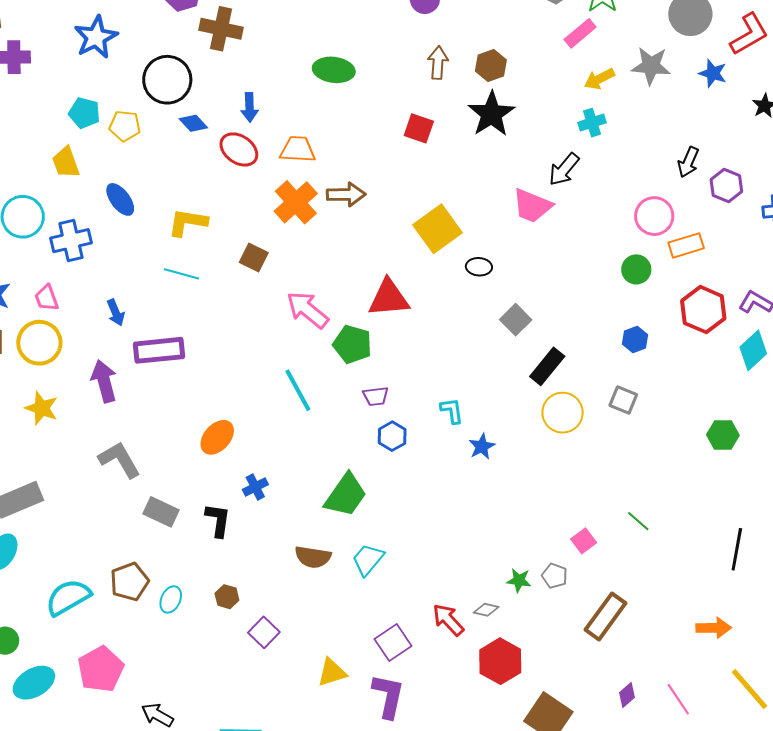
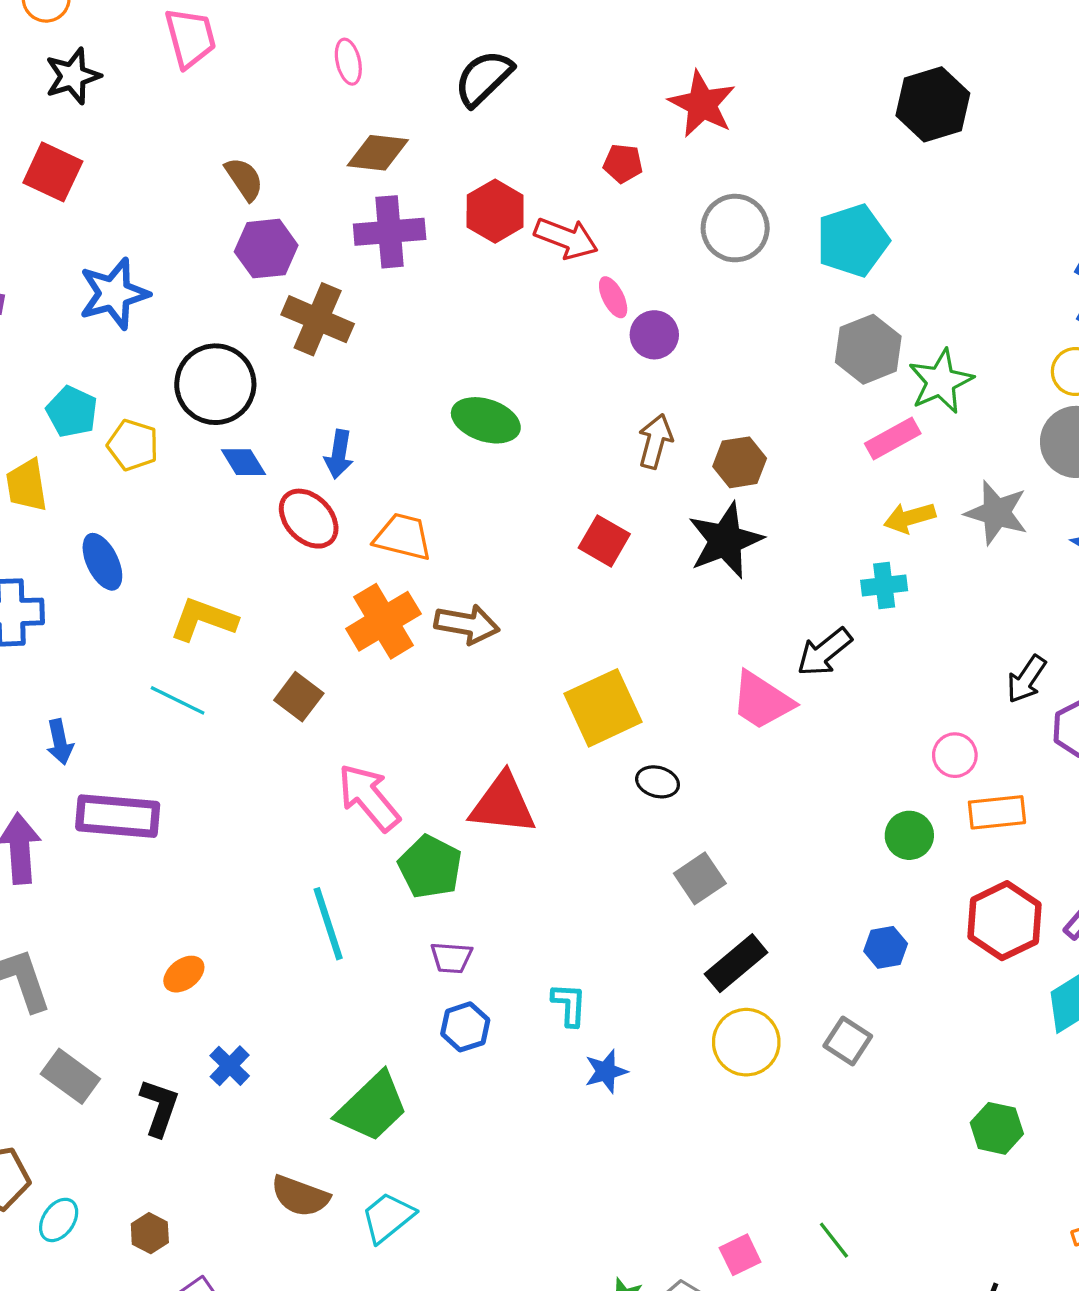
pink circle: (654, 216) -> (955, 755), size x0.7
orange ellipse: (217, 437) -> (184, 974), size x0.7
blue cross: (255, 487) -> (230, 1066), turned -30

